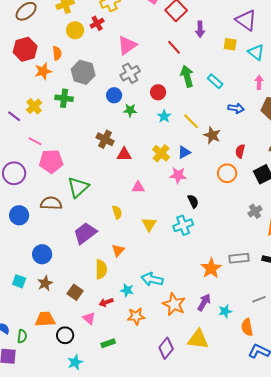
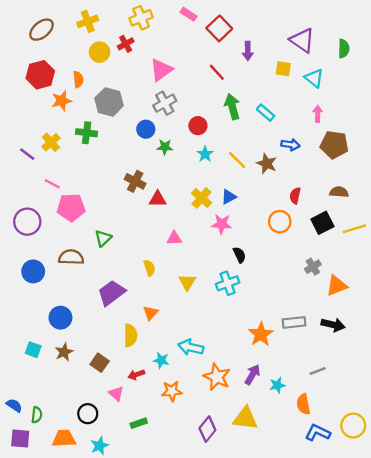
brown star: (212, 135) -> (267, 164), moved
green triangle: (78, 187) -> (103, 238), size x0.7
orange trapezoid: (45, 319) -> (64, 439), moved

